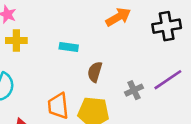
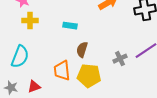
brown semicircle: (95, 72) -> (82, 50), moved

